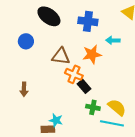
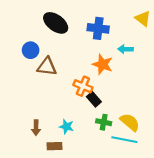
orange star: (92, 54) -> (103, 64), turned 30
brown triangle: (61, 56) -> (47, 67), moved
brown arrow: (24, 89) -> (36, 128), moved
cyan star: (56, 120) -> (67, 127), moved

